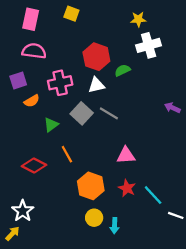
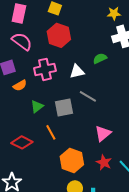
pink semicircle: (34, 51) -> (22, 41), turned 30
red hexagon: (96, 57) -> (59, 35), moved
gray square: (82, 113) -> (64, 107), moved, turned 36
pink triangle: (126, 155) -> (103, 133), turned -36

